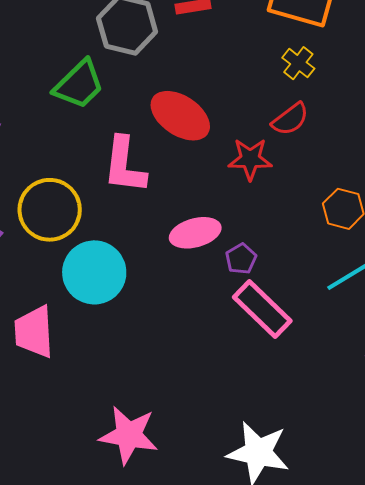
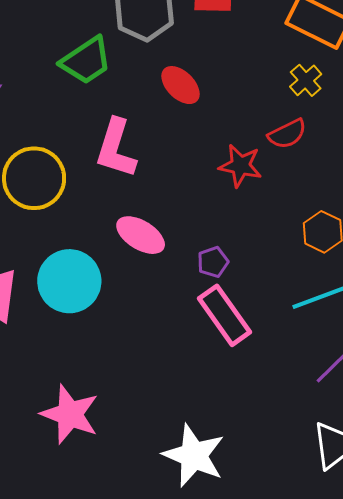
red ellipse: (180, 116) -> (180, 85), moved, size x0.7
pink ellipse: (195, 233) -> (141, 235), moved, turned 36
cyan circle: (94, 272) -> (69, 281), moved

